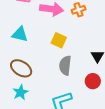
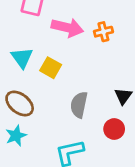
cyan triangle: (20, 34) -> (22, 58), turned 36
yellow square: (59, 40) -> (51, 68), moved

